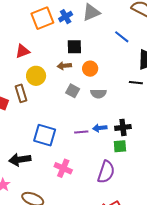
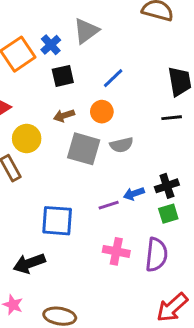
blue line: (122, 37) -> (113, 78), moved, turned -70
black square: (74, 47) -> (63, 76), moved
gray square: (73, 91) -> (84, 149), size x1.6
pink cross: (63, 168) -> (116, 251), moved

